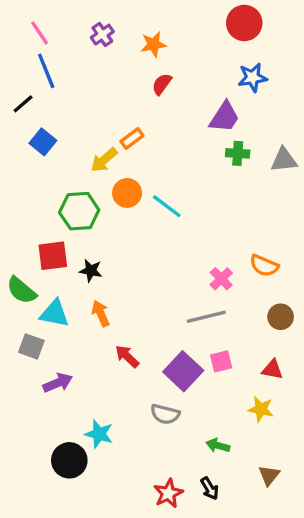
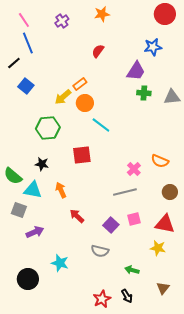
red circle: (244, 23) -> (165, 14), moved
orange star: (153, 44) -> (102, 14), moved
orange circle: (127, 193) -> (85, 103), moved
red square: (53, 256) -> (82, 155), moved
black star: (91, 271) -> (42, 164), moved
red triangle: (272, 370) -> (165, 224), size x1.5
purple square: (183, 371) -> (111, 225), size x0.7
black circle: (69, 460) -> (28, 279), moved

